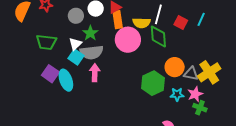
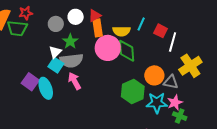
white line: (158, 14) -> (173, 42), moved
cyan line: (201, 19) -> (141, 24), moved
green diamond: (158, 36) -> (127, 51), moved
green trapezoid: (46, 42) -> (17, 28), moved
yellow cross: (209, 72) -> (190, 66), moved
pink arrow: (95, 73) -> (74, 81), turned -30
cyan star: (177, 94) -> (157, 103), size x1.5

